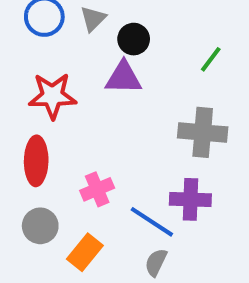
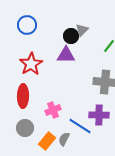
gray triangle: (93, 19) -> (82, 30), moved
red star: (52, 96) -> (31, 64), turned -30
gray semicircle: (156, 262) -> (64, 139), moved

